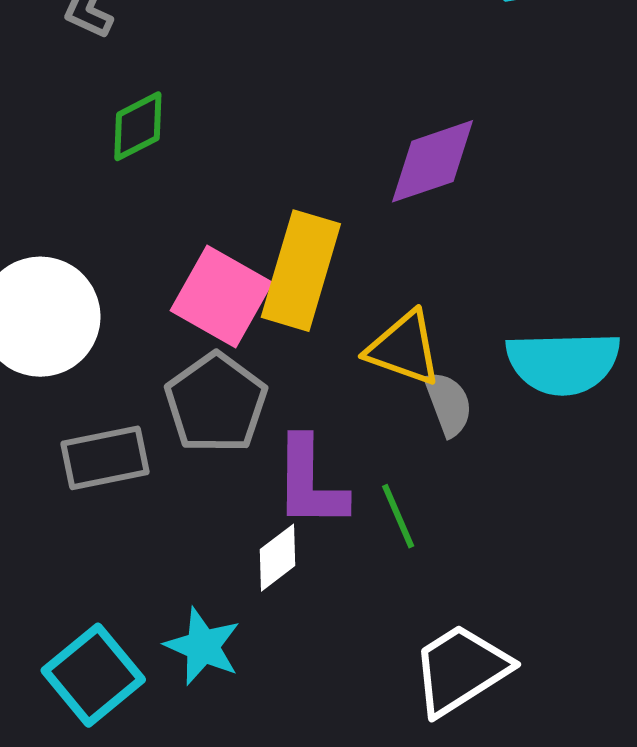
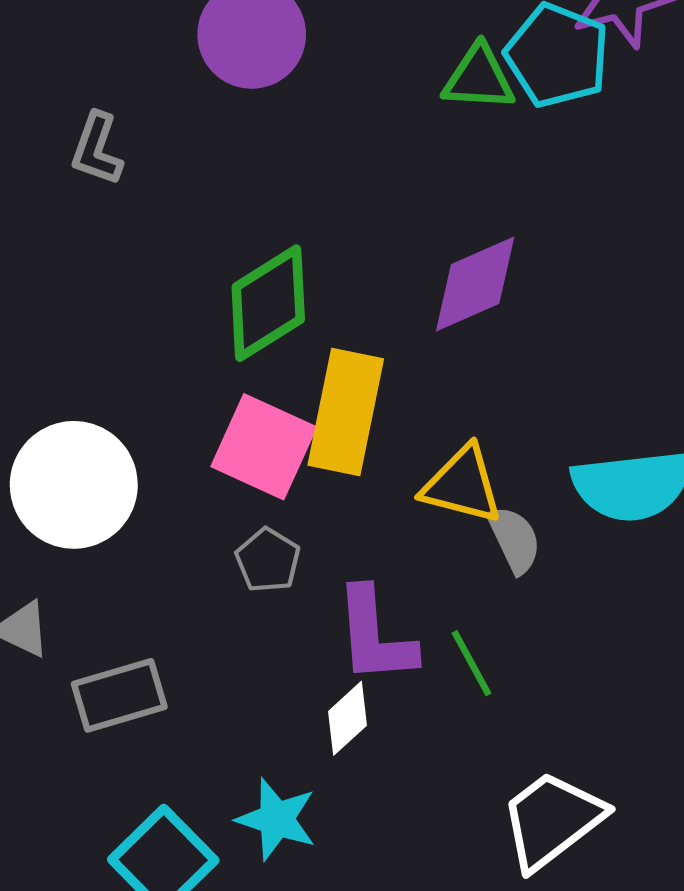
green diamond: (138, 126) -> (268, 303), moved, size x1.5
gray pentagon: (216, 403) -> (268, 560), size x0.6
gray rectangle: (105, 458) -> (119, 695), moved

